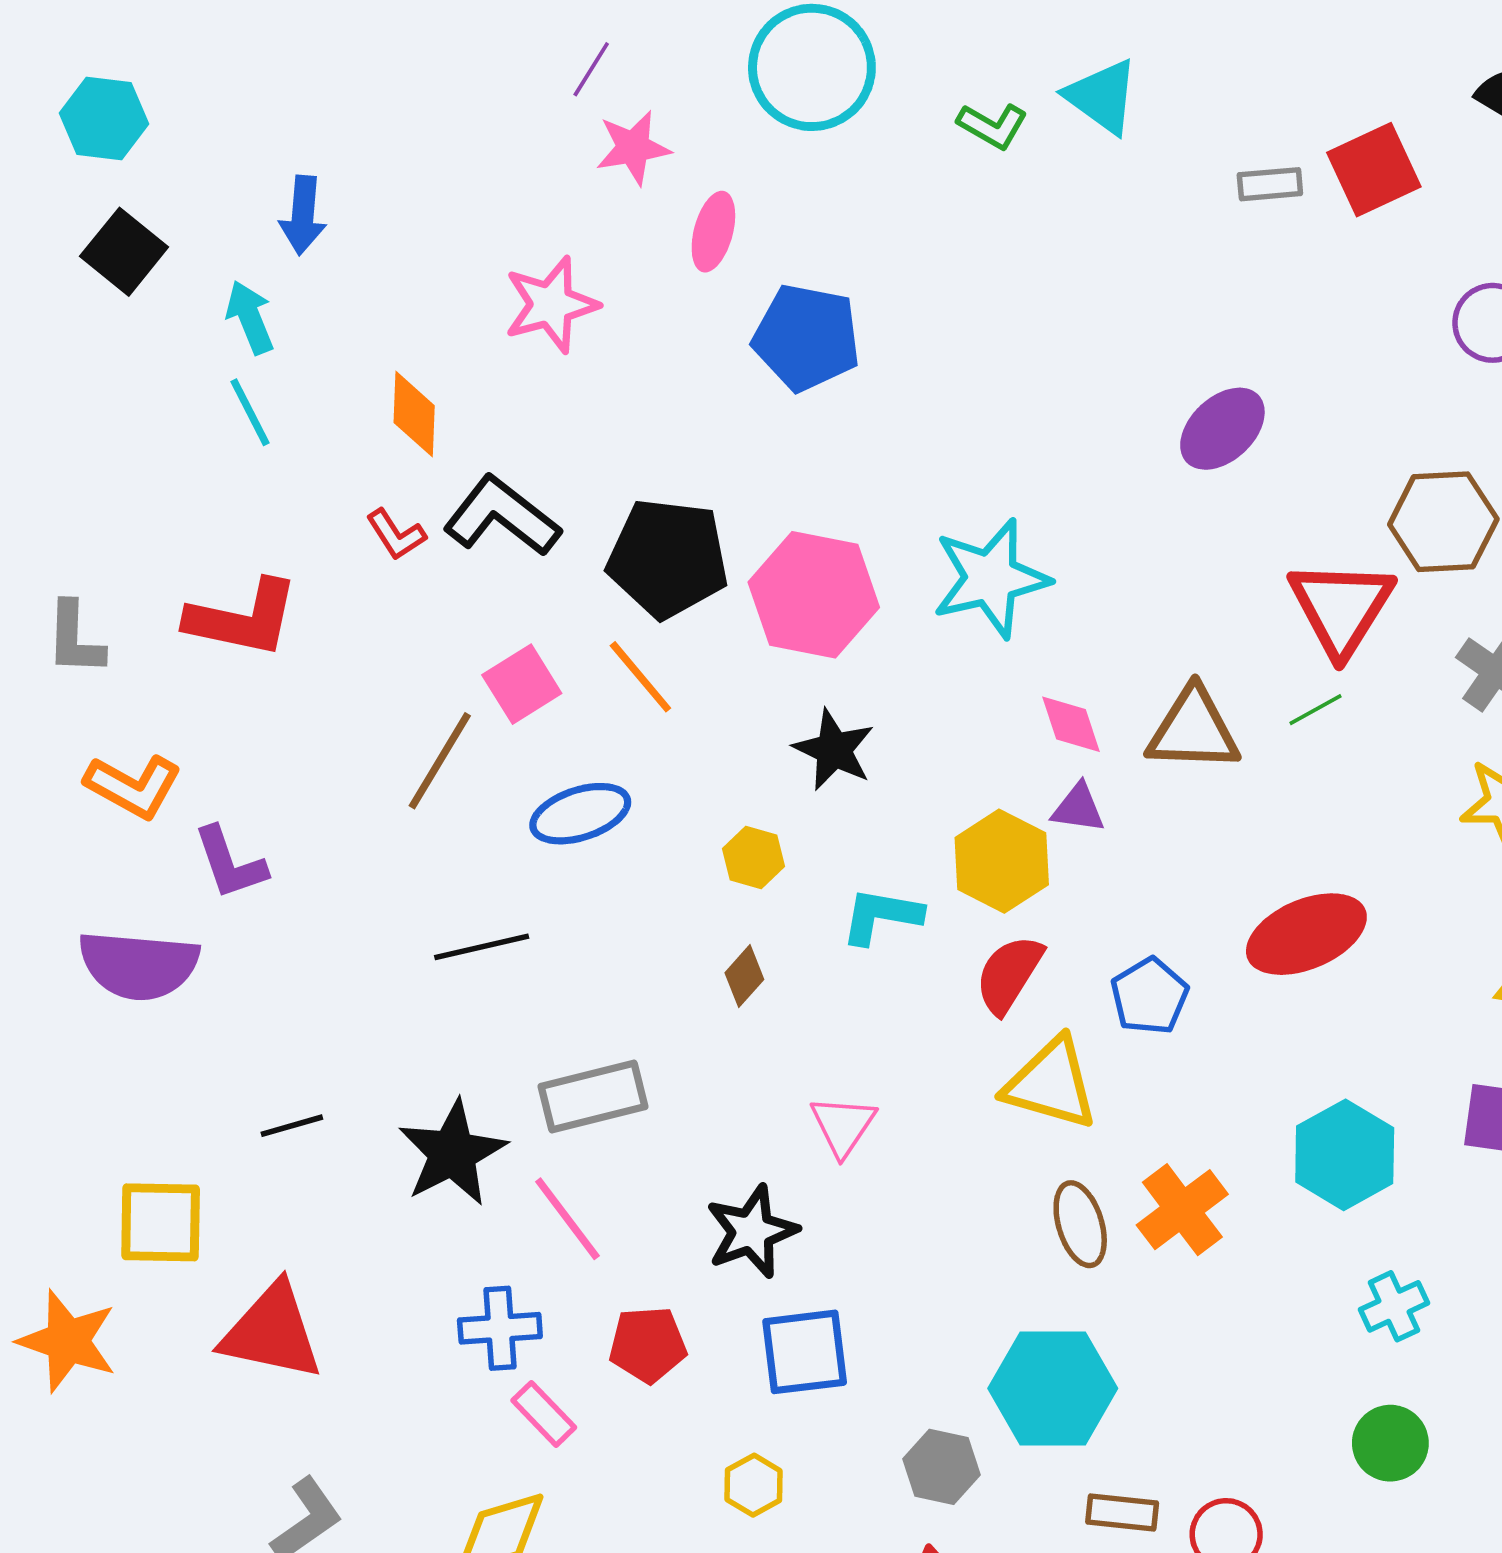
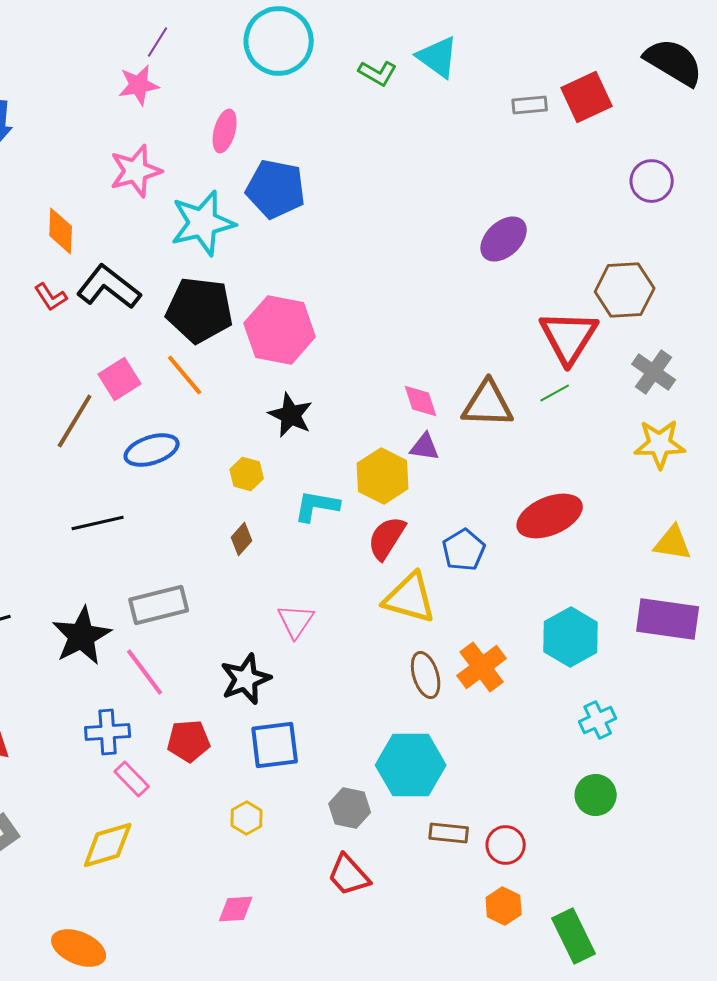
pink star: (633, 148) -> (139, 85), moved
cyan star: (991, 578) -> (203, 223), moved

